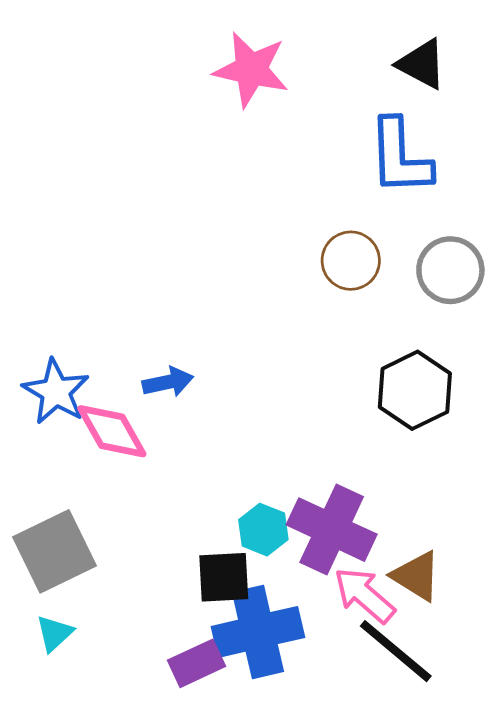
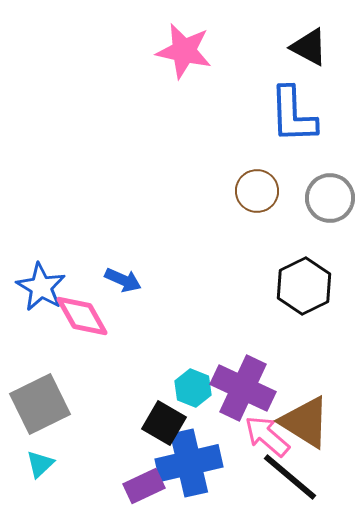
blue arrow: (168, 382) -> (123, 280), turned 36
brown triangle: (416, 576) -> (305, 422), size x1.4
black square: (224, 577) -> (164, 423), turned 33

